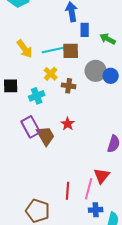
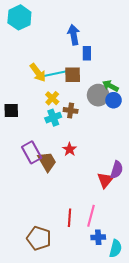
green arrow: (108, 39) -> (110, 86), moved
yellow arrow: (25, 49) -> (38, 73), moved
cyan cross: (37, 96) -> (53, 118), moved
red triangle: (102, 176) -> (105, 180), moved

